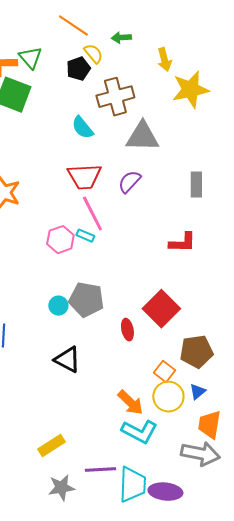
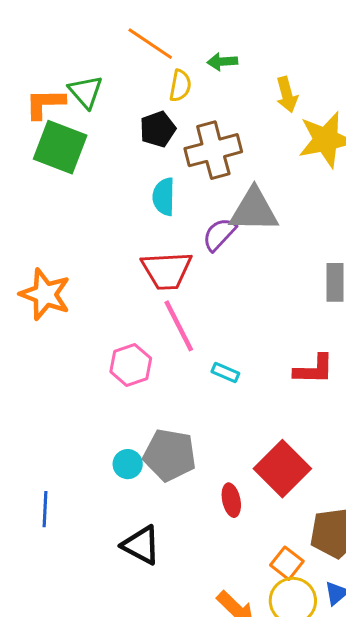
yellow semicircle: (93, 54) -> (180, 86), turned 50
black pentagon: (78, 69) -> (158, 129), moved
cyan semicircle: (82, 128) -> (164, 197), turned 40
purple semicircle: (129, 182) -> (219, 234), moved
cyan rectangle: (85, 236) -> (225, 372), moved

